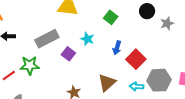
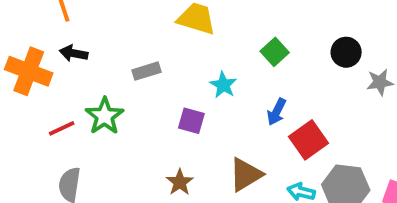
gray rectangle: (47, 39) -> (147, 71), size x0.6
purple square: (68, 54) -> (191, 121), moved, turned -32
green star: (30, 65) -> (105, 116), turned 30

